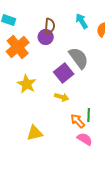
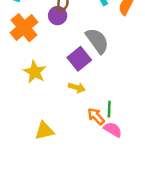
pink semicircle: (85, 139) -> (113, 130), moved

